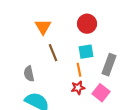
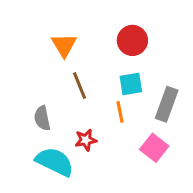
red star: (78, 88) -> (86, 140), moved

